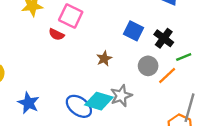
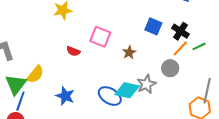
pink square: (71, 16) -> (100, 37), moved
red semicircle: (56, 34) -> (73, 51), moved
gray circle: (148, 66) -> (170, 68), moved
orange line: (167, 76) -> (180, 48), moved

